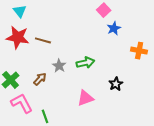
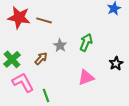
green arrow: (85, 63) -> (86, 42), turned -54

